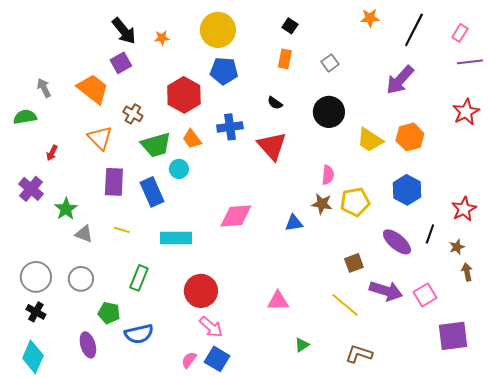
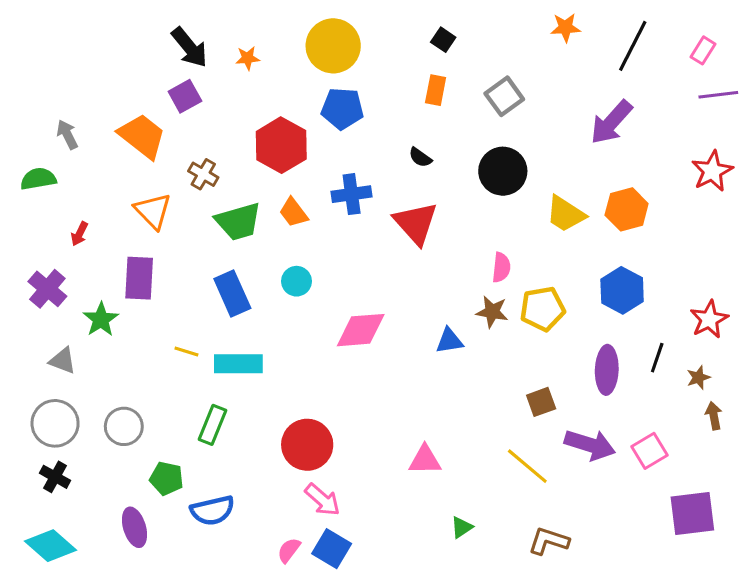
gray square: (330, 63) -> (504, 96), size x1.4
cyan circle: (179, 169) -> (296, 281), moved
purple rectangle: (114, 182) -> (139, 278), moved
gray triangle: (84, 234) -> (63, 361), moved
cyan rectangle: (176, 238) -> (238, 364), moved
purple ellipse: (397, 242) -> (607, 370), turned 52
cyan diamond: (33, 357) -> (50, 546), turned -72

